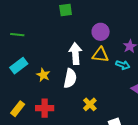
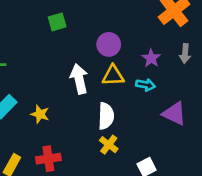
white semicircle: (70, 78) -> (106, 116), moved

